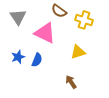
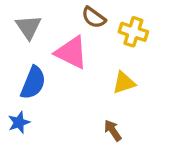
blue star: (18, 57) -> (19, 122), moved
blue semicircle: (37, 60) -> (33, 83), moved, size x1.5

